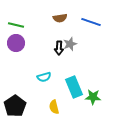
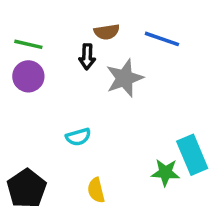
gray star: (70, 44) -> (125, 78), size x1.5
black arrow: (59, 48) -> (87, 57), moved
cyan rectangle: (74, 87) -> (192, 155), moved

